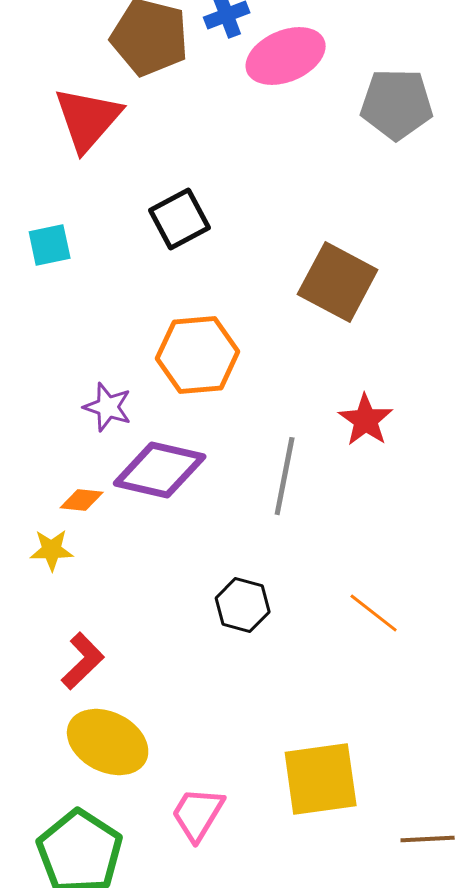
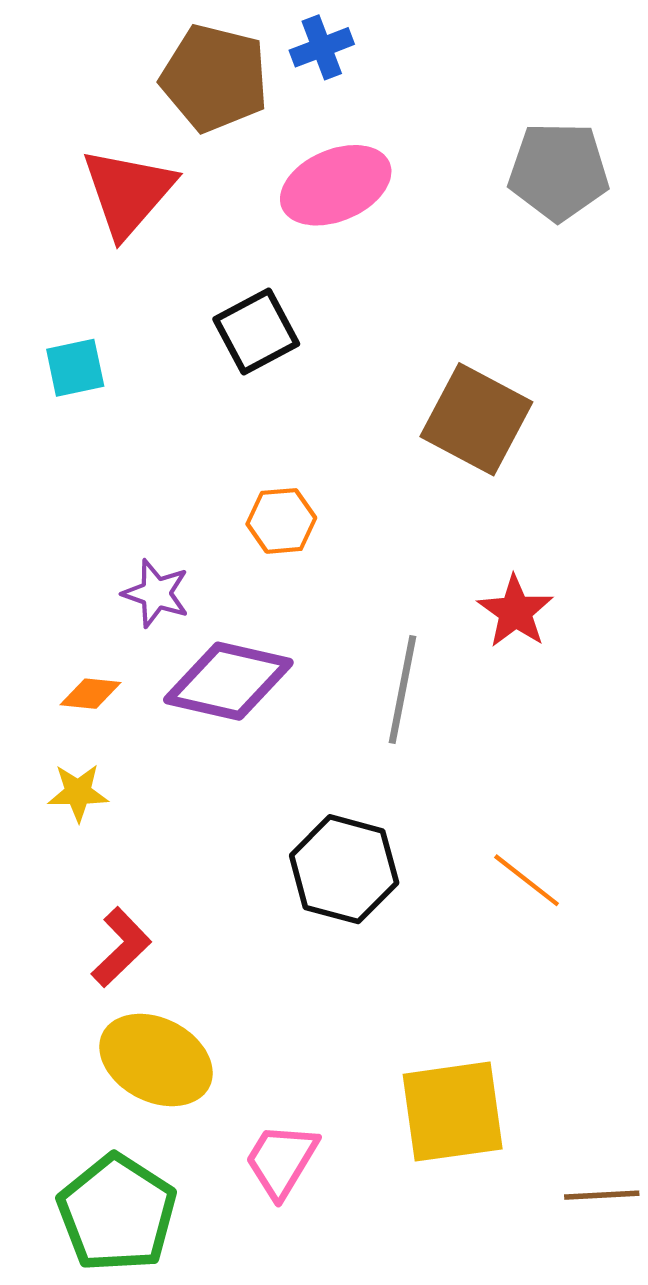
pink ellipse: (286, 56) -> (336, 185), moved
orange hexagon: (198, 355) -> (281, 521), size x0.6
orange diamond: (82, 500) -> (91, 694), moved
black hexagon: (243, 605) -> (344, 869), size x1.4

